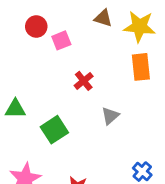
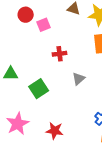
red cross: (84, 81) -> (60, 54), turned 32

